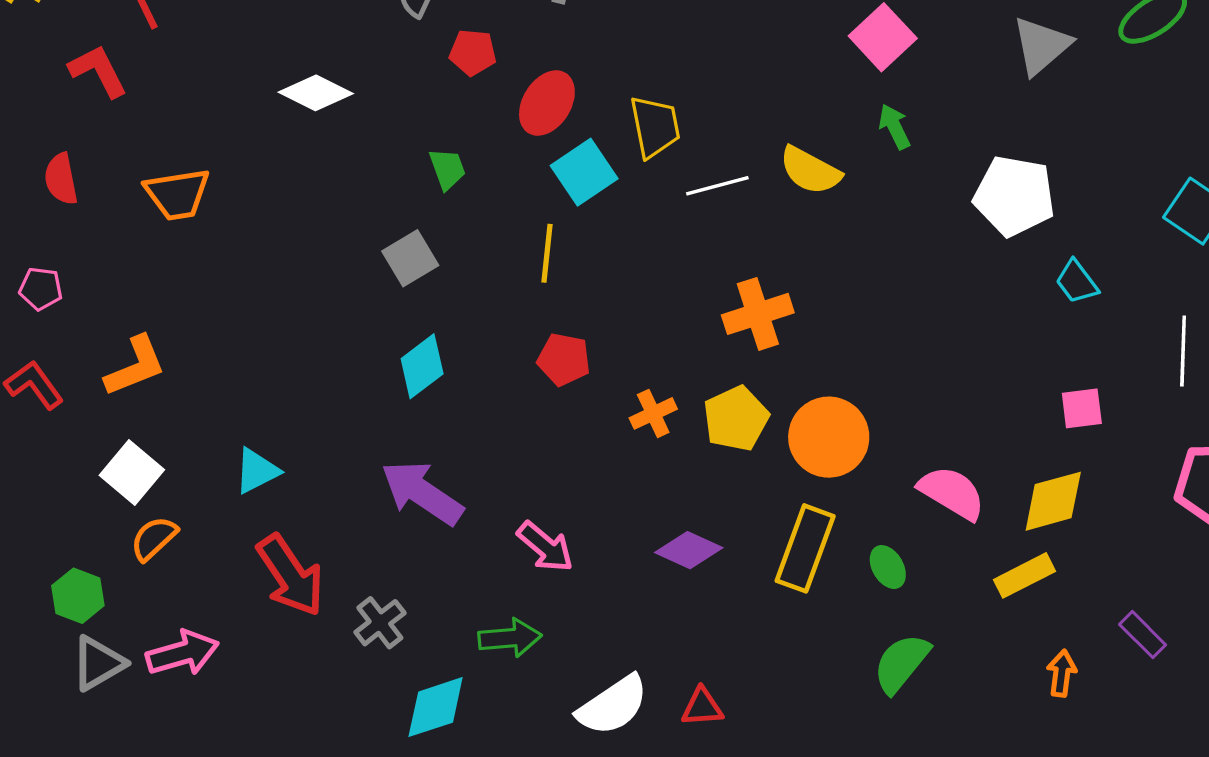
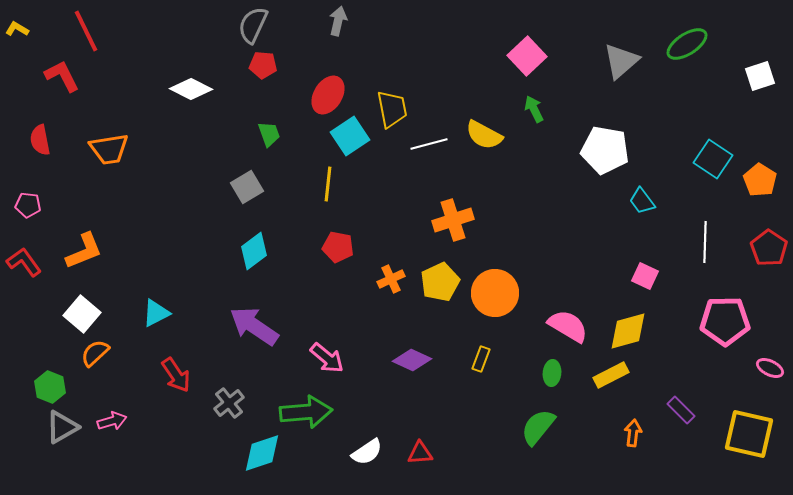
red pentagon: (473, 52) -> (263, 65), moved
pink square: (1082, 408) -> (645, 276), turned 32
yellow rectangle: (805, 548) -> (481, 359), size x0.5
green ellipse: (888, 567) -> (552, 373), moved, turned 35
red arrow: (290, 575) -> (176, 375), size x0.7
green arrow: (510, 638) -> (306, 412), size x1.4
pink arrow: (182, 653) -> (112, 421), size x0.7
white semicircle: (613, 705) -> (367, 452), size x0.7

